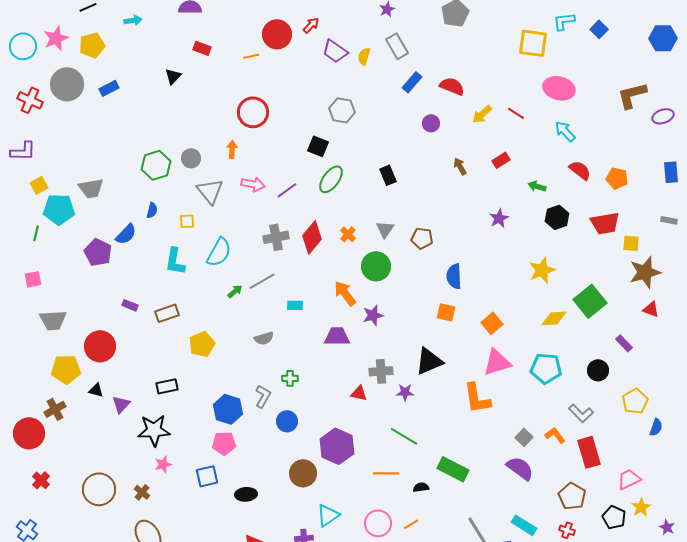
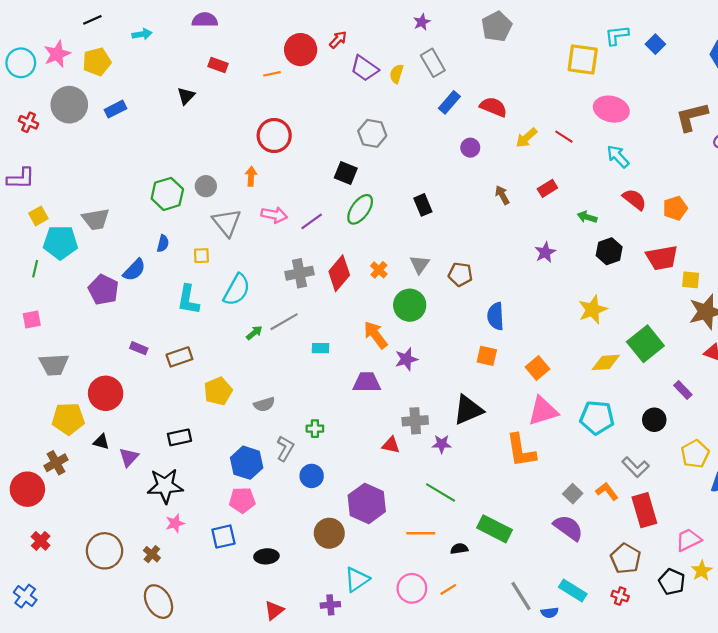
red cross: (30, 100) -> (28, 122), size x0.7
orange pentagon: (617, 178) -> (675, 208), turned -30
gray semicircle: (264, 338) -> (264, 404), moved

